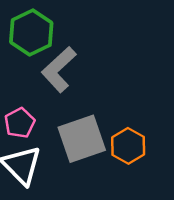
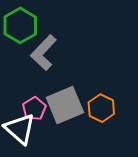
pink pentagon: (20, 123) -> (34, 109), moved

